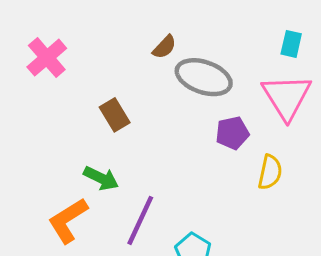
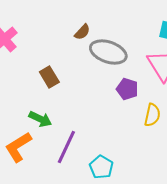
purple pentagon: (232, 133) -> (127, 89), turned 30

